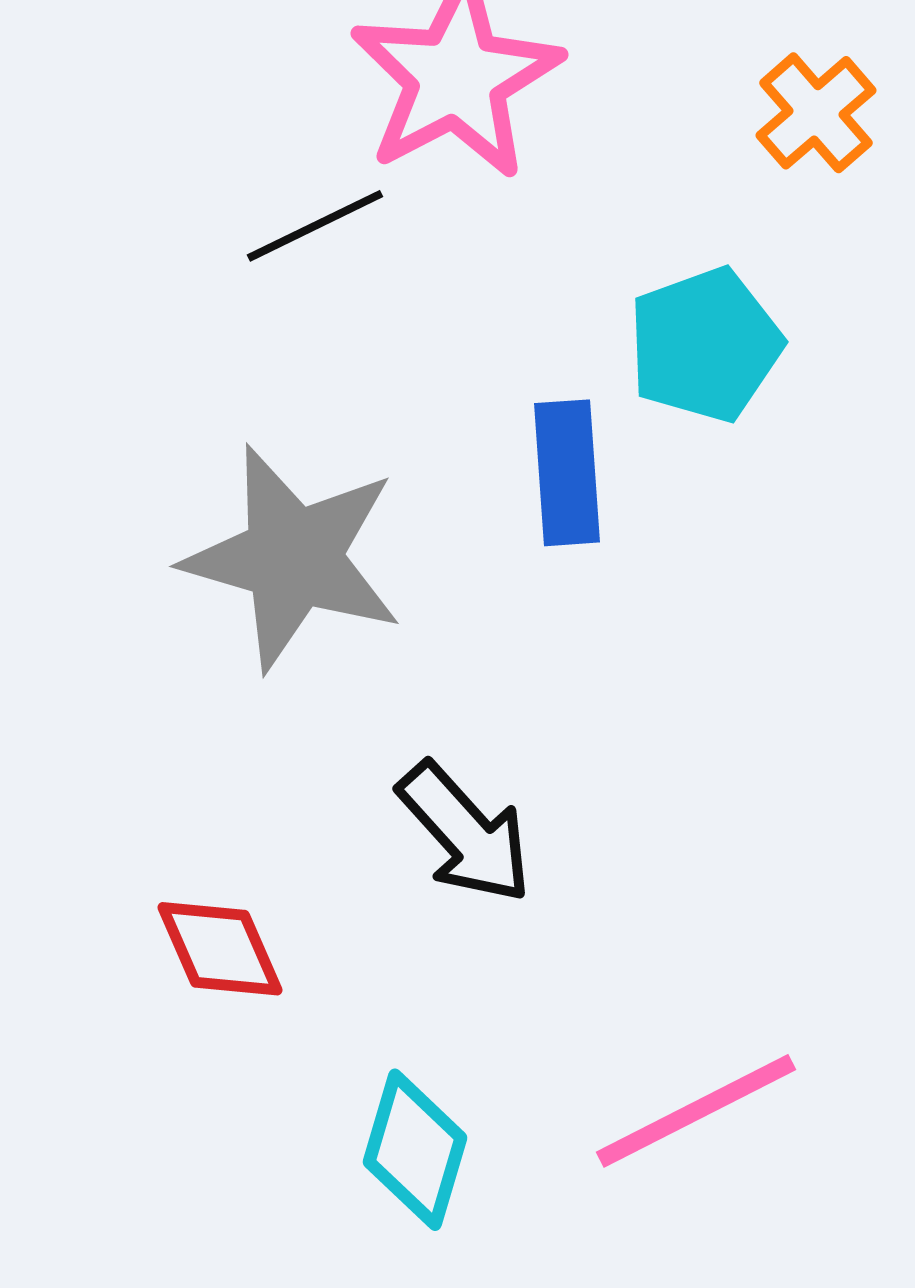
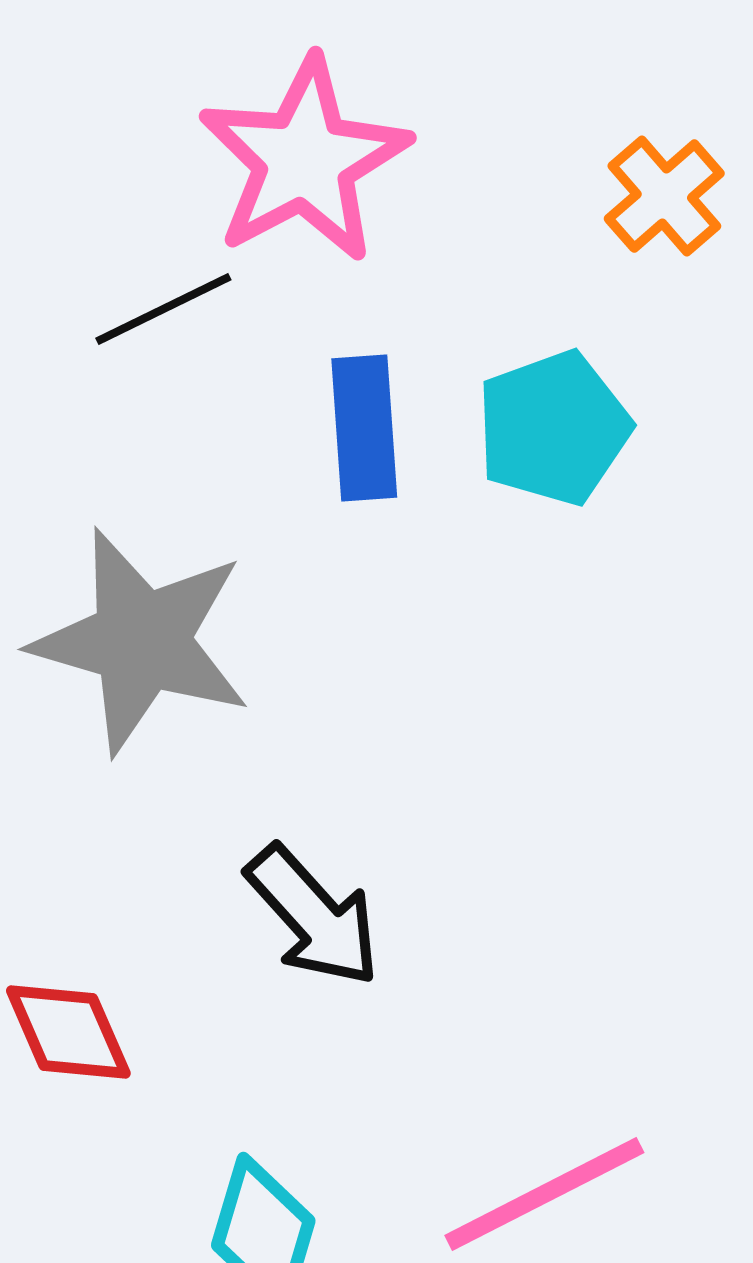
blue rectangle: (567, 473) -> (364, 428), moved

